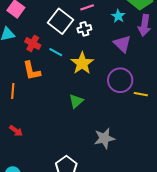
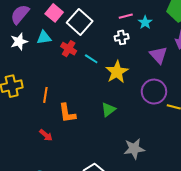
cyan star: (118, 16) -> (145, 22), moved
white square: (60, 21) -> (80, 22), moved
orange L-shape: (32, 71) -> (67, 113), moved

